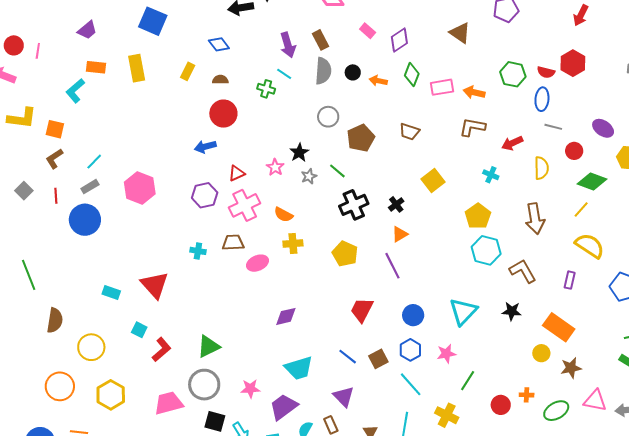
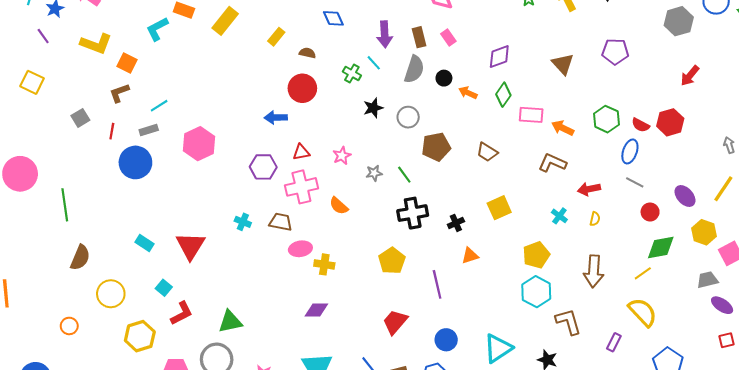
pink rectangle: (368, 31) -> (448, 38), moved
blue diamond: (219, 44) -> (333, 18), moved
yellow rectangle: (137, 68) -> (225, 21), turned 36
black star: (299, 152) -> (373, 108), moved
yellow semicircle: (541, 168) -> (595, 219), moved, size x0.6
green diamond: (592, 182) -> (661, 248), turned -44
orange triangle: (400, 234) -> (470, 256), moved
yellow cross: (293, 243) -> (324, 264), moved
orange circle: (60, 386) -> (69, 326), size x0.6
yellow hexagon: (111, 395) -> (140, 336), moved

